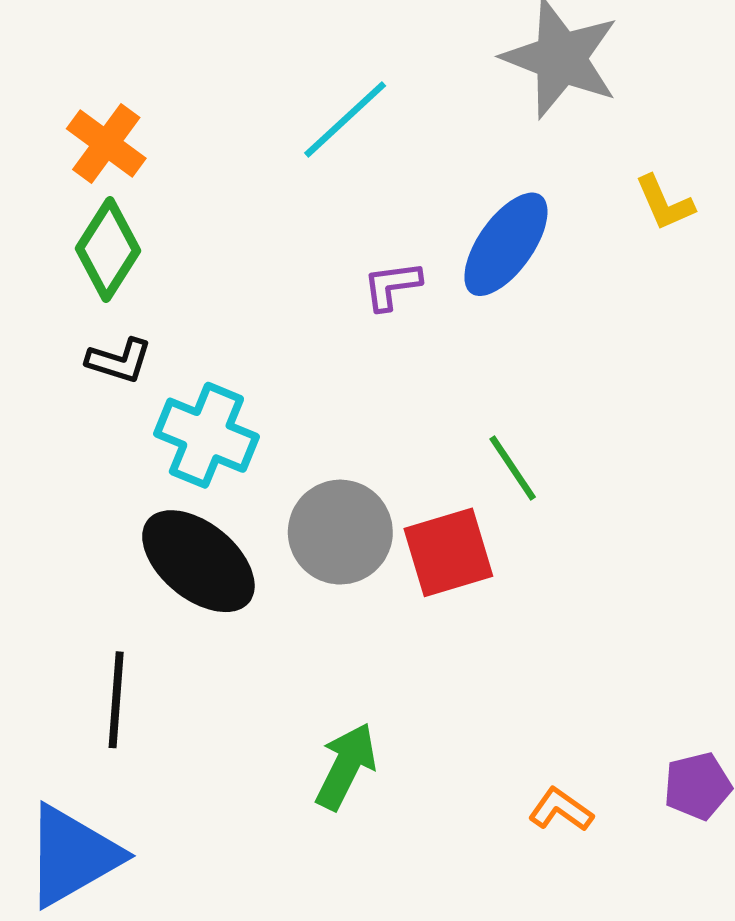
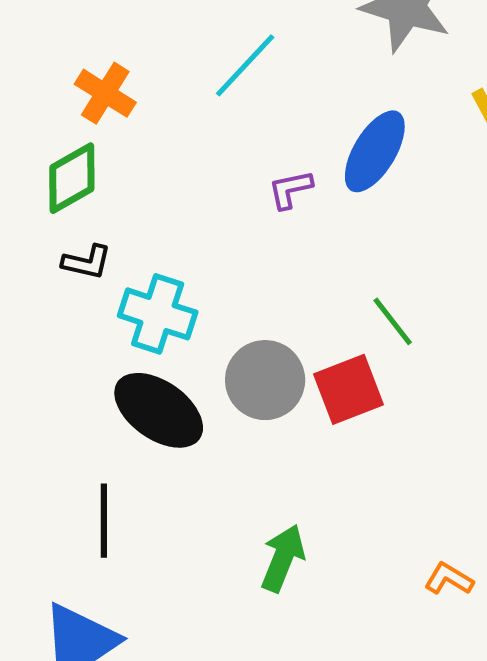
orange cross: (106, 144) -> (105, 93), moved
green diamond: (108, 250) -> (72, 178), turned 32

